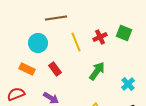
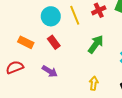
cyan circle: (38, 43) -> (51, 16), moved

